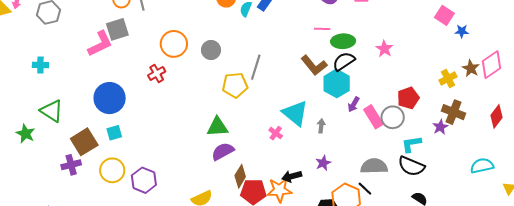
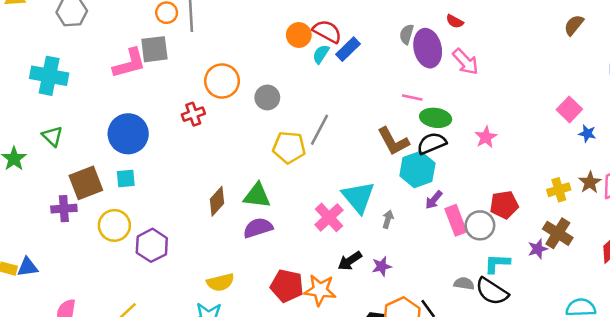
cyan cross: (40, 65) -> (49, 76), size x1.8
green triangle: (52, 111) -> (52, 136), size x0.7
pink cross: (276, 133) -> (329, 217), size x1.6
gray semicircle: (374, 166) -> (464, 284), moved, size x0.6
brown diamond: (240, 176) -> (217, 201), moved
black arrow: (292, 176) -> (350, 261), moved, turned -30

